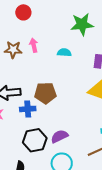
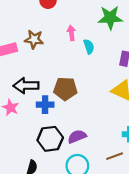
pink arrow: (34, 45) -> (71, 33), moved
cyan semicircle: (64, 52) -> (89, 47), turned 64

